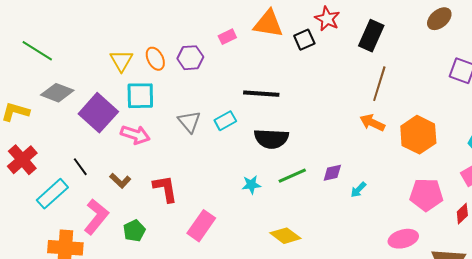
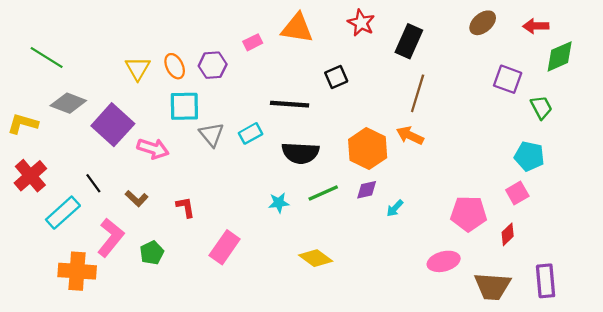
black square: (304, 40) -> (336, 77), moved
cyan square: (140, 96) -> (184, 106), moved
orange hexagon: (418, 135) -> (368, 149), moved
red L-shape: (165, 189) -> (185, 207), size x0.7

